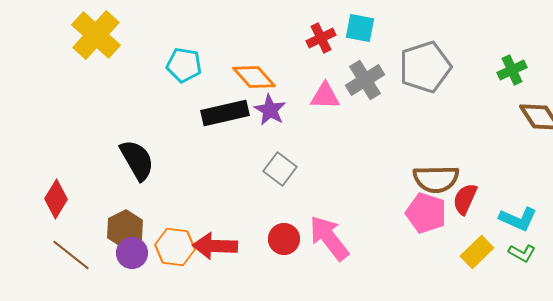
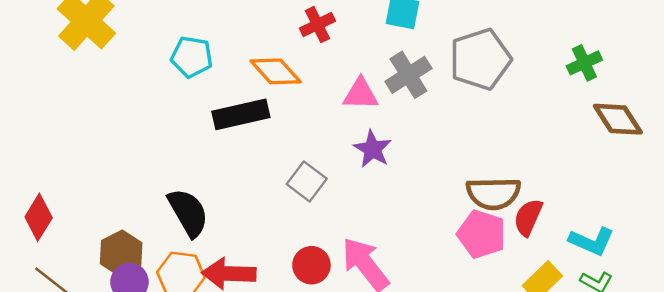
red cross: (321, 38) -> (317, 25), moved
purple star: (270, 110) -> (373, 149), moved
black semicircle: (137, 160) -> (188, 213), moved

